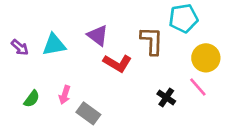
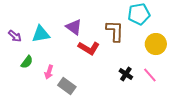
pink line: (198, 87) -> (150, 75), moved
green semicircle: (32, 99) -> (27, 62), moved

